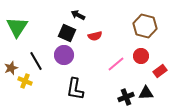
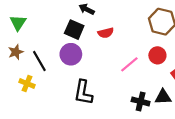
green triangle: (17, 27) -> (18, 23), size x0.7
brown star: (11, 68) -> (16, 52), moved
black cross: (126, 97) -> (141, 101), turned 35

